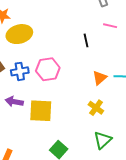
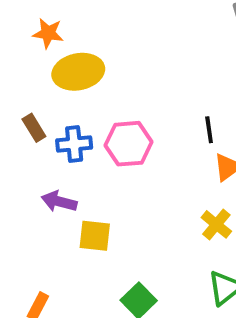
black line: (86, 40) -> (209, 130), moved
yellow square: (41, 111) -> (95, 236), moved, size x0.7

